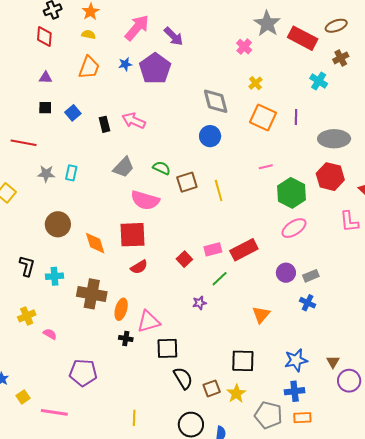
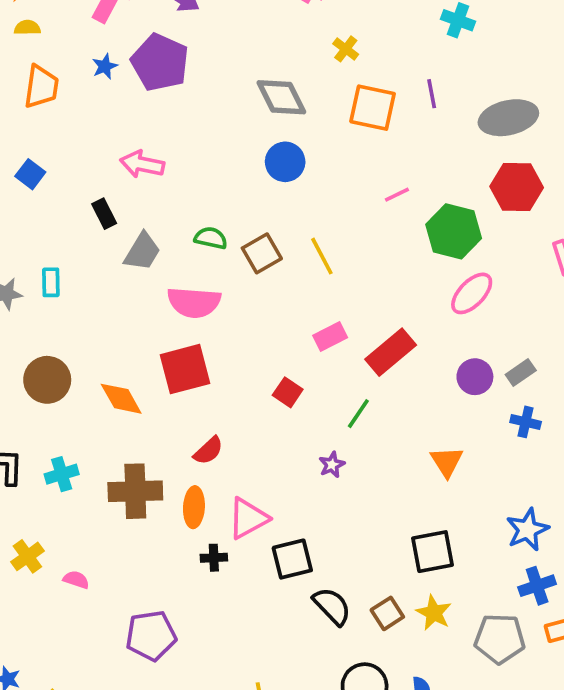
black rectangle: (104, 124) -> (104, 214), moved
pink rectangle: (213, 249) -> (330, 337), moved
red semicircle: (139, 267) -> (208, 451), moved

